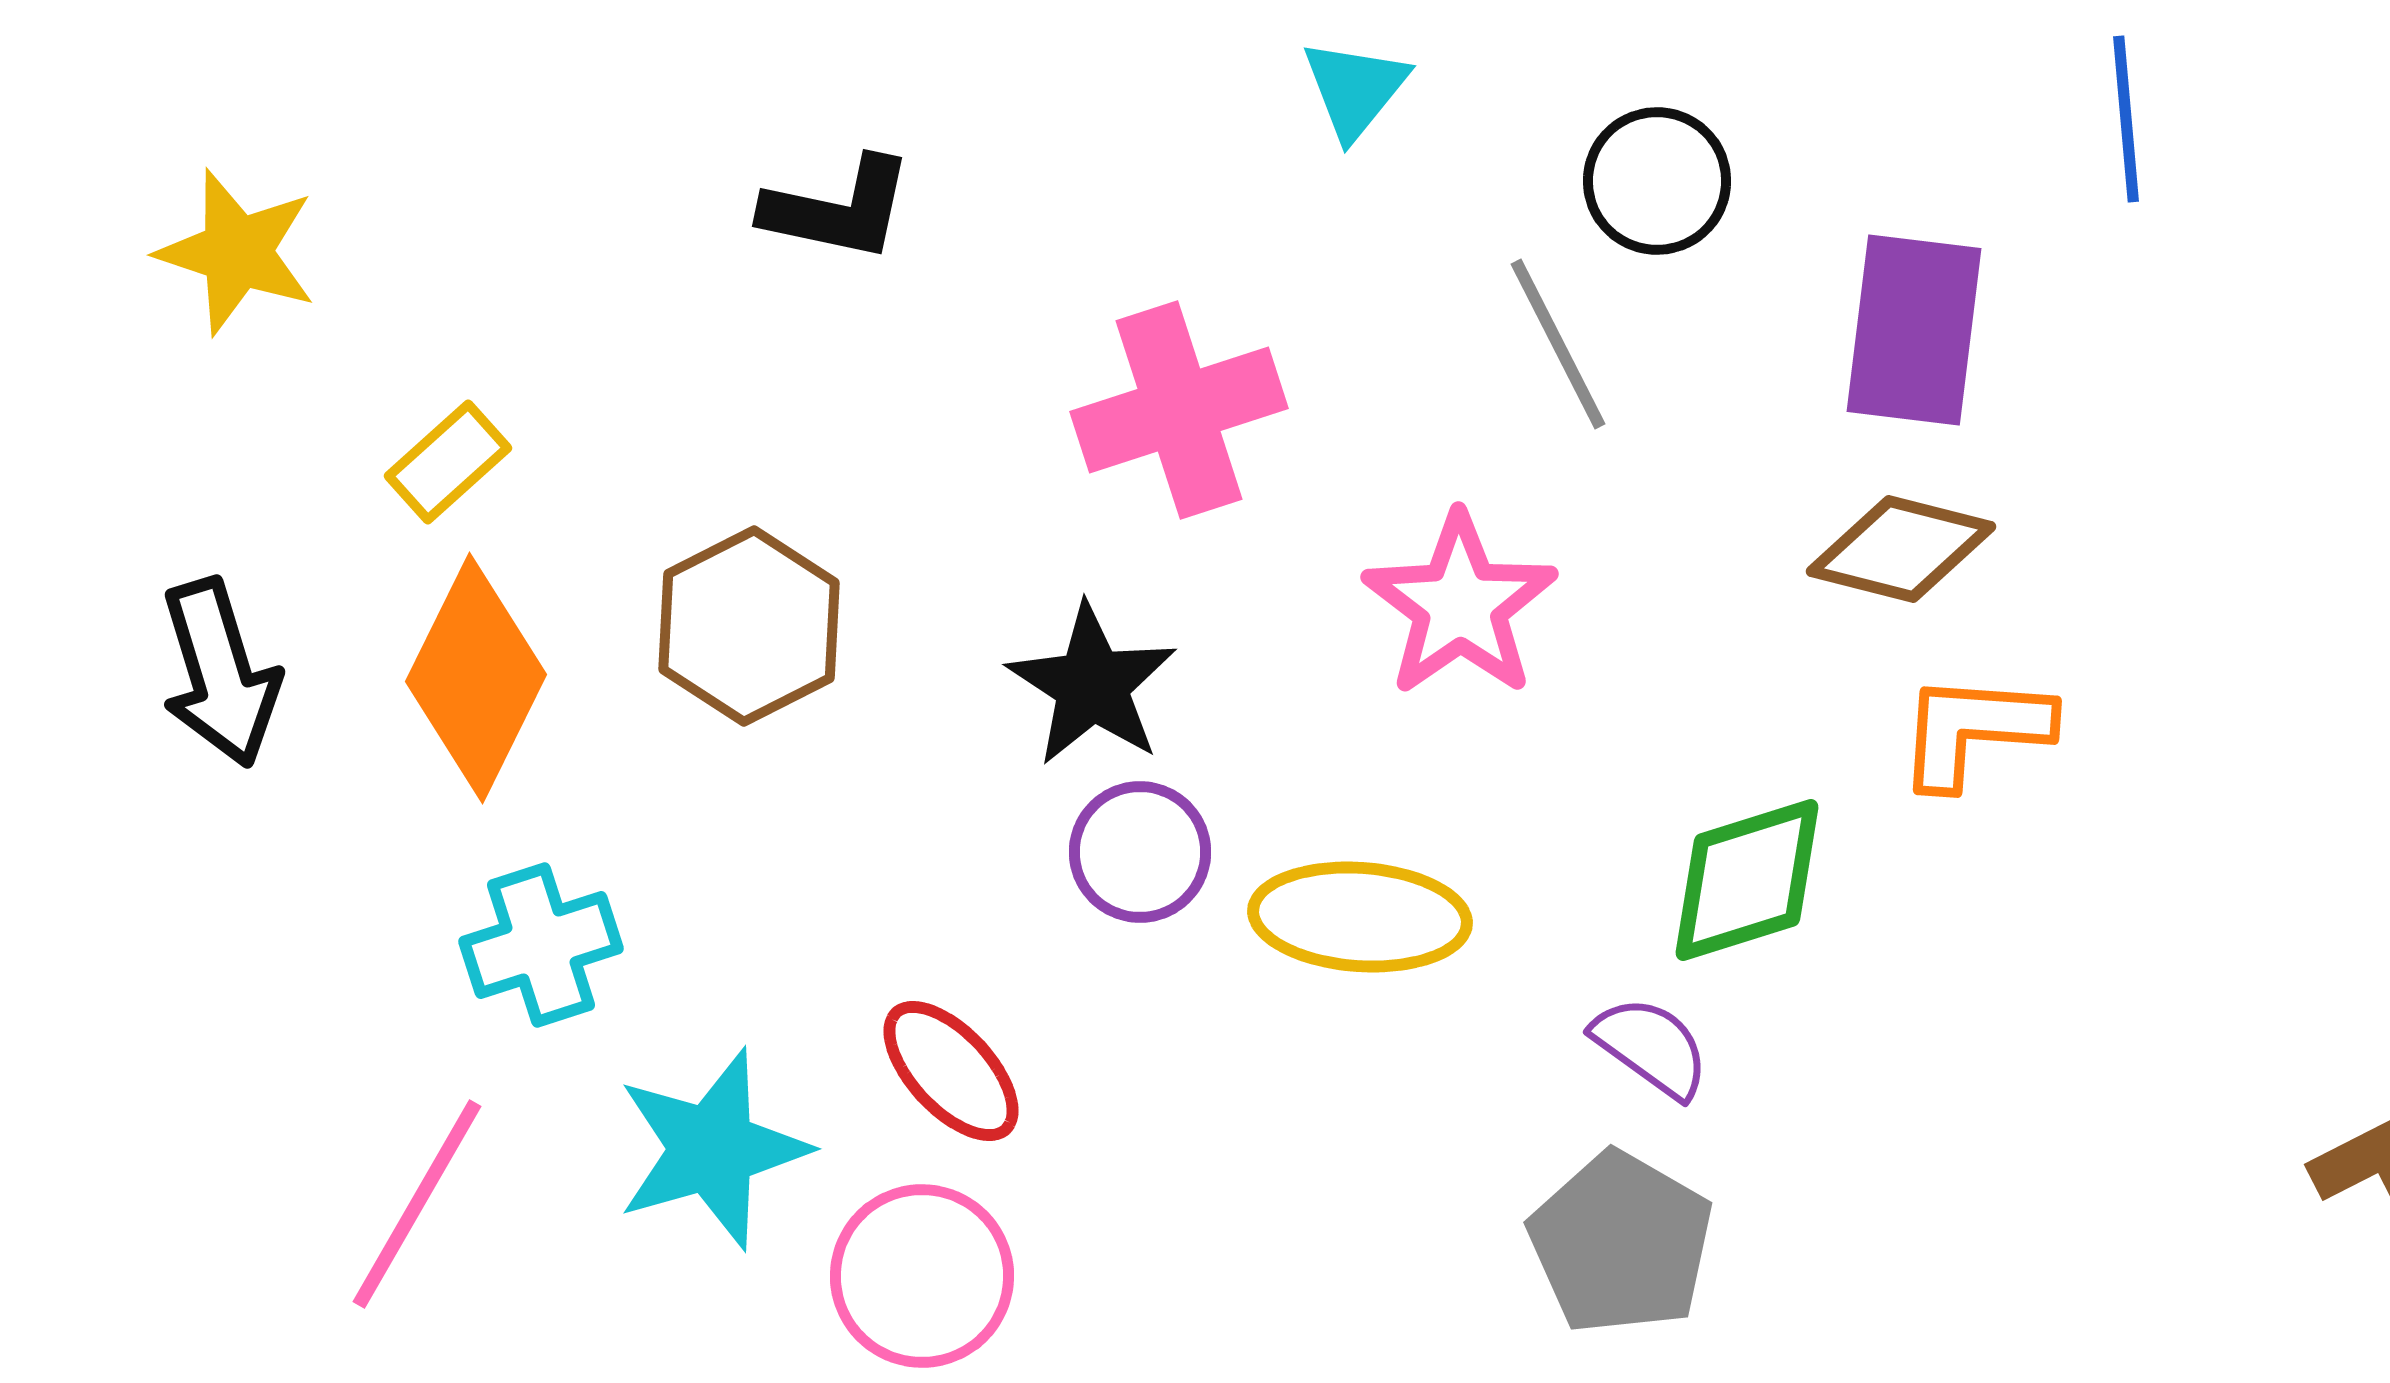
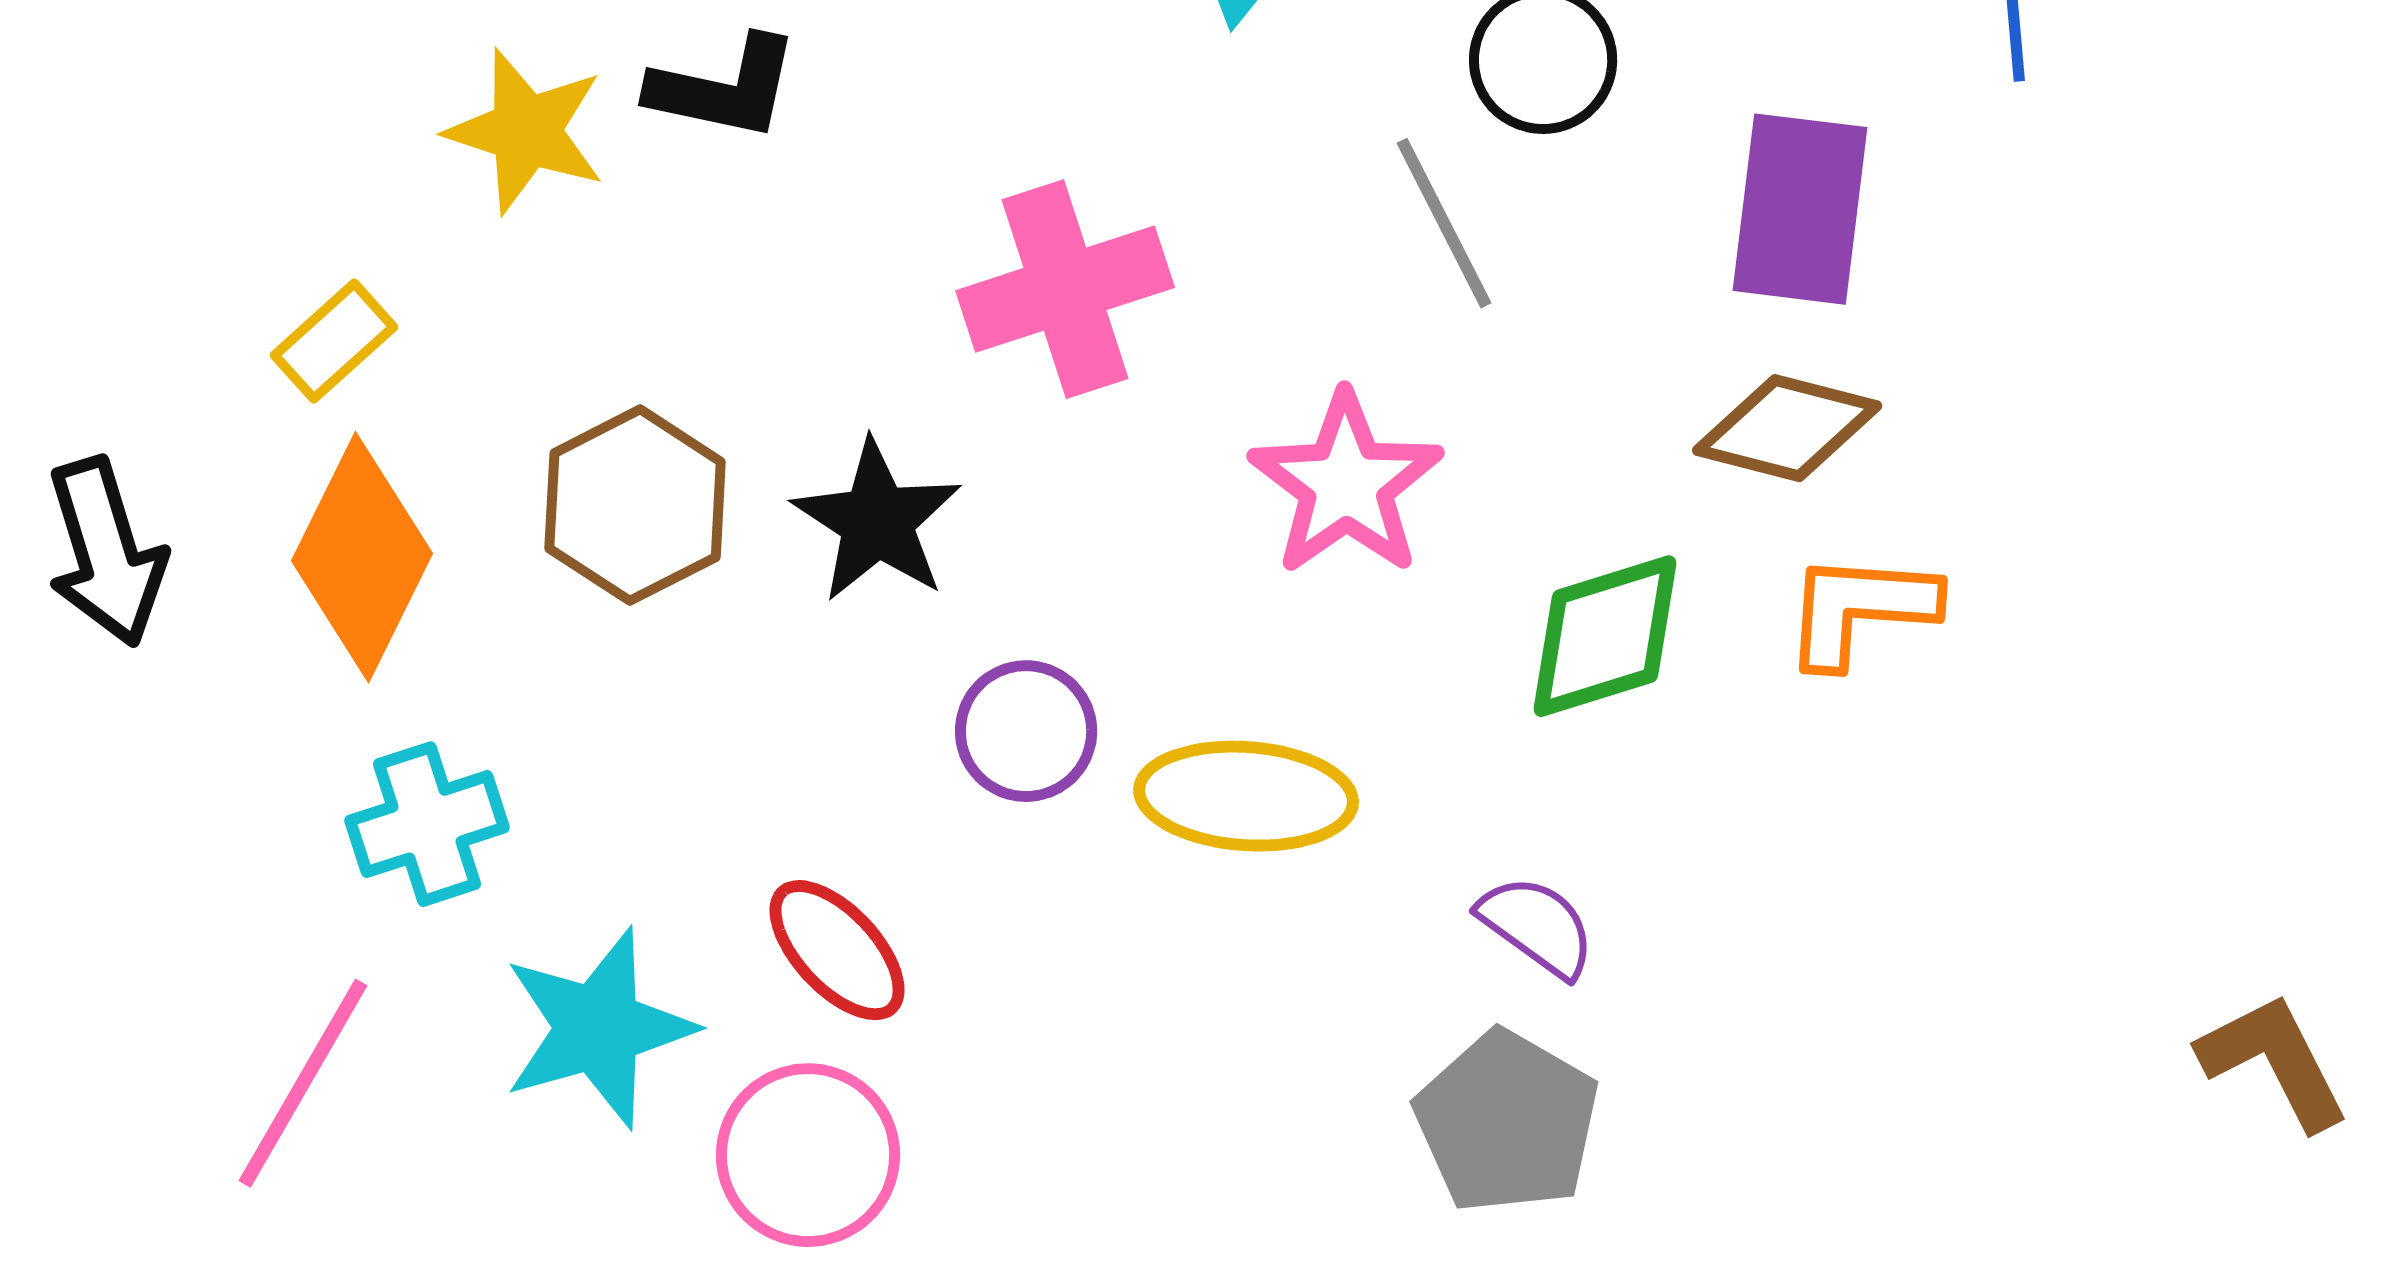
yellow star: (237, 252) -> (526, 131), moved
black star: (1092, 685) -> (877, 521), moved
green diamond: (1747, 880) -> (1605, 636), moved

